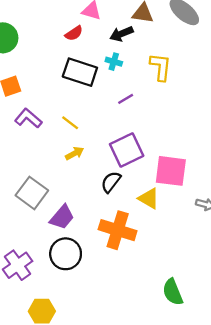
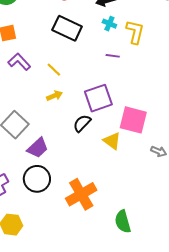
cyan cross: (114, 62) -> (109, 24), moved
purple line: (126, 99) -> (113, 56), moved, turned 32
orange cross: (118, 230) -> (81, 194), moved, turned 36

